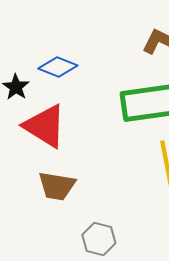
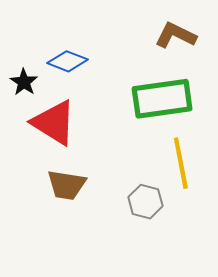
gray hexagon: (99, 239) -> (145, 202), moved

